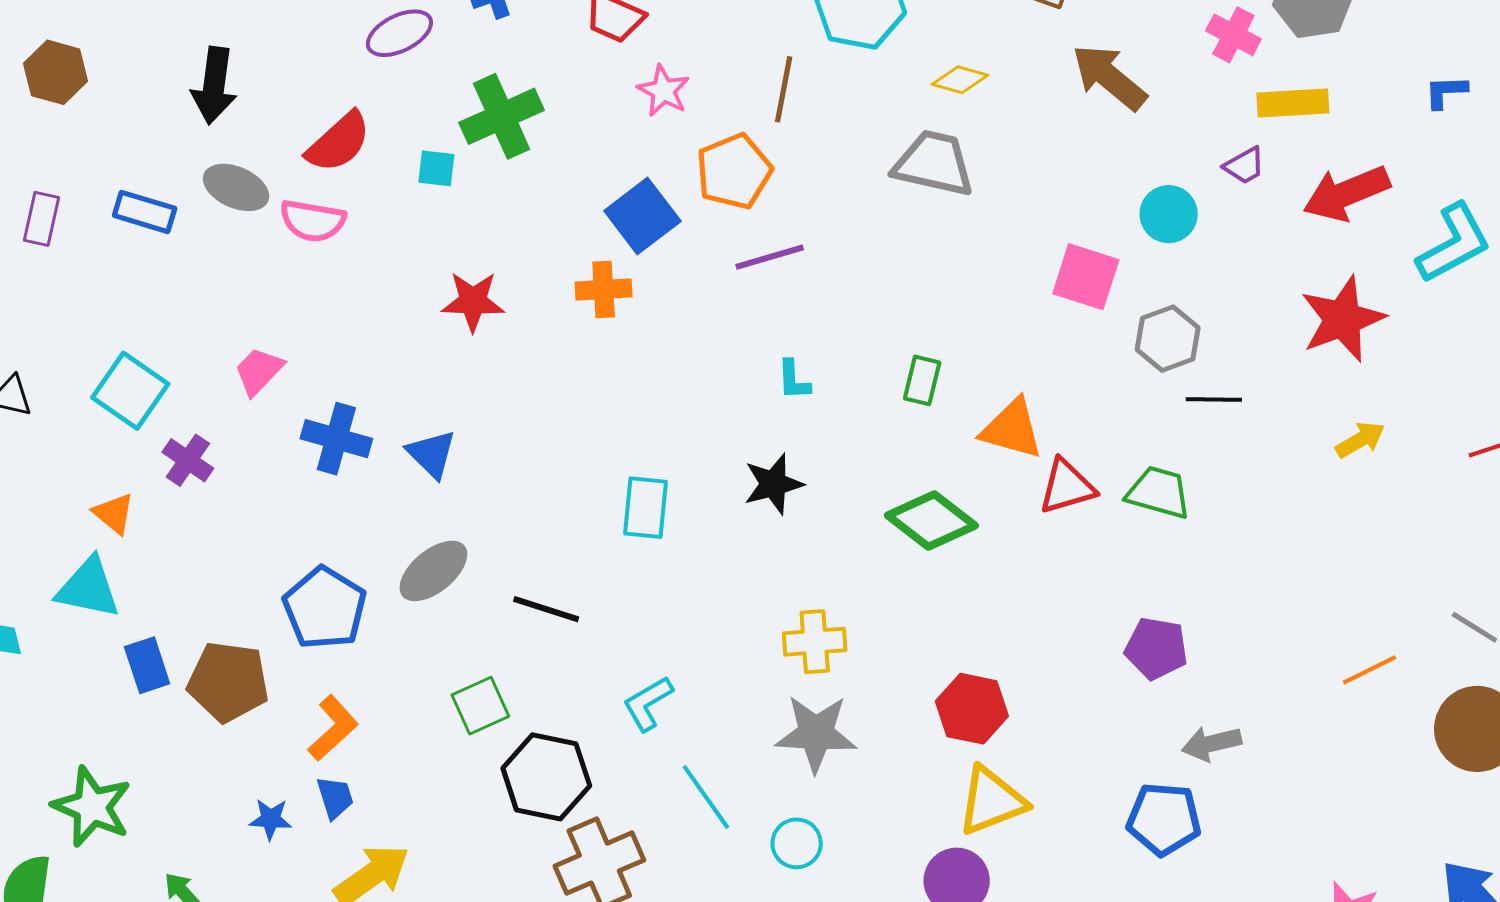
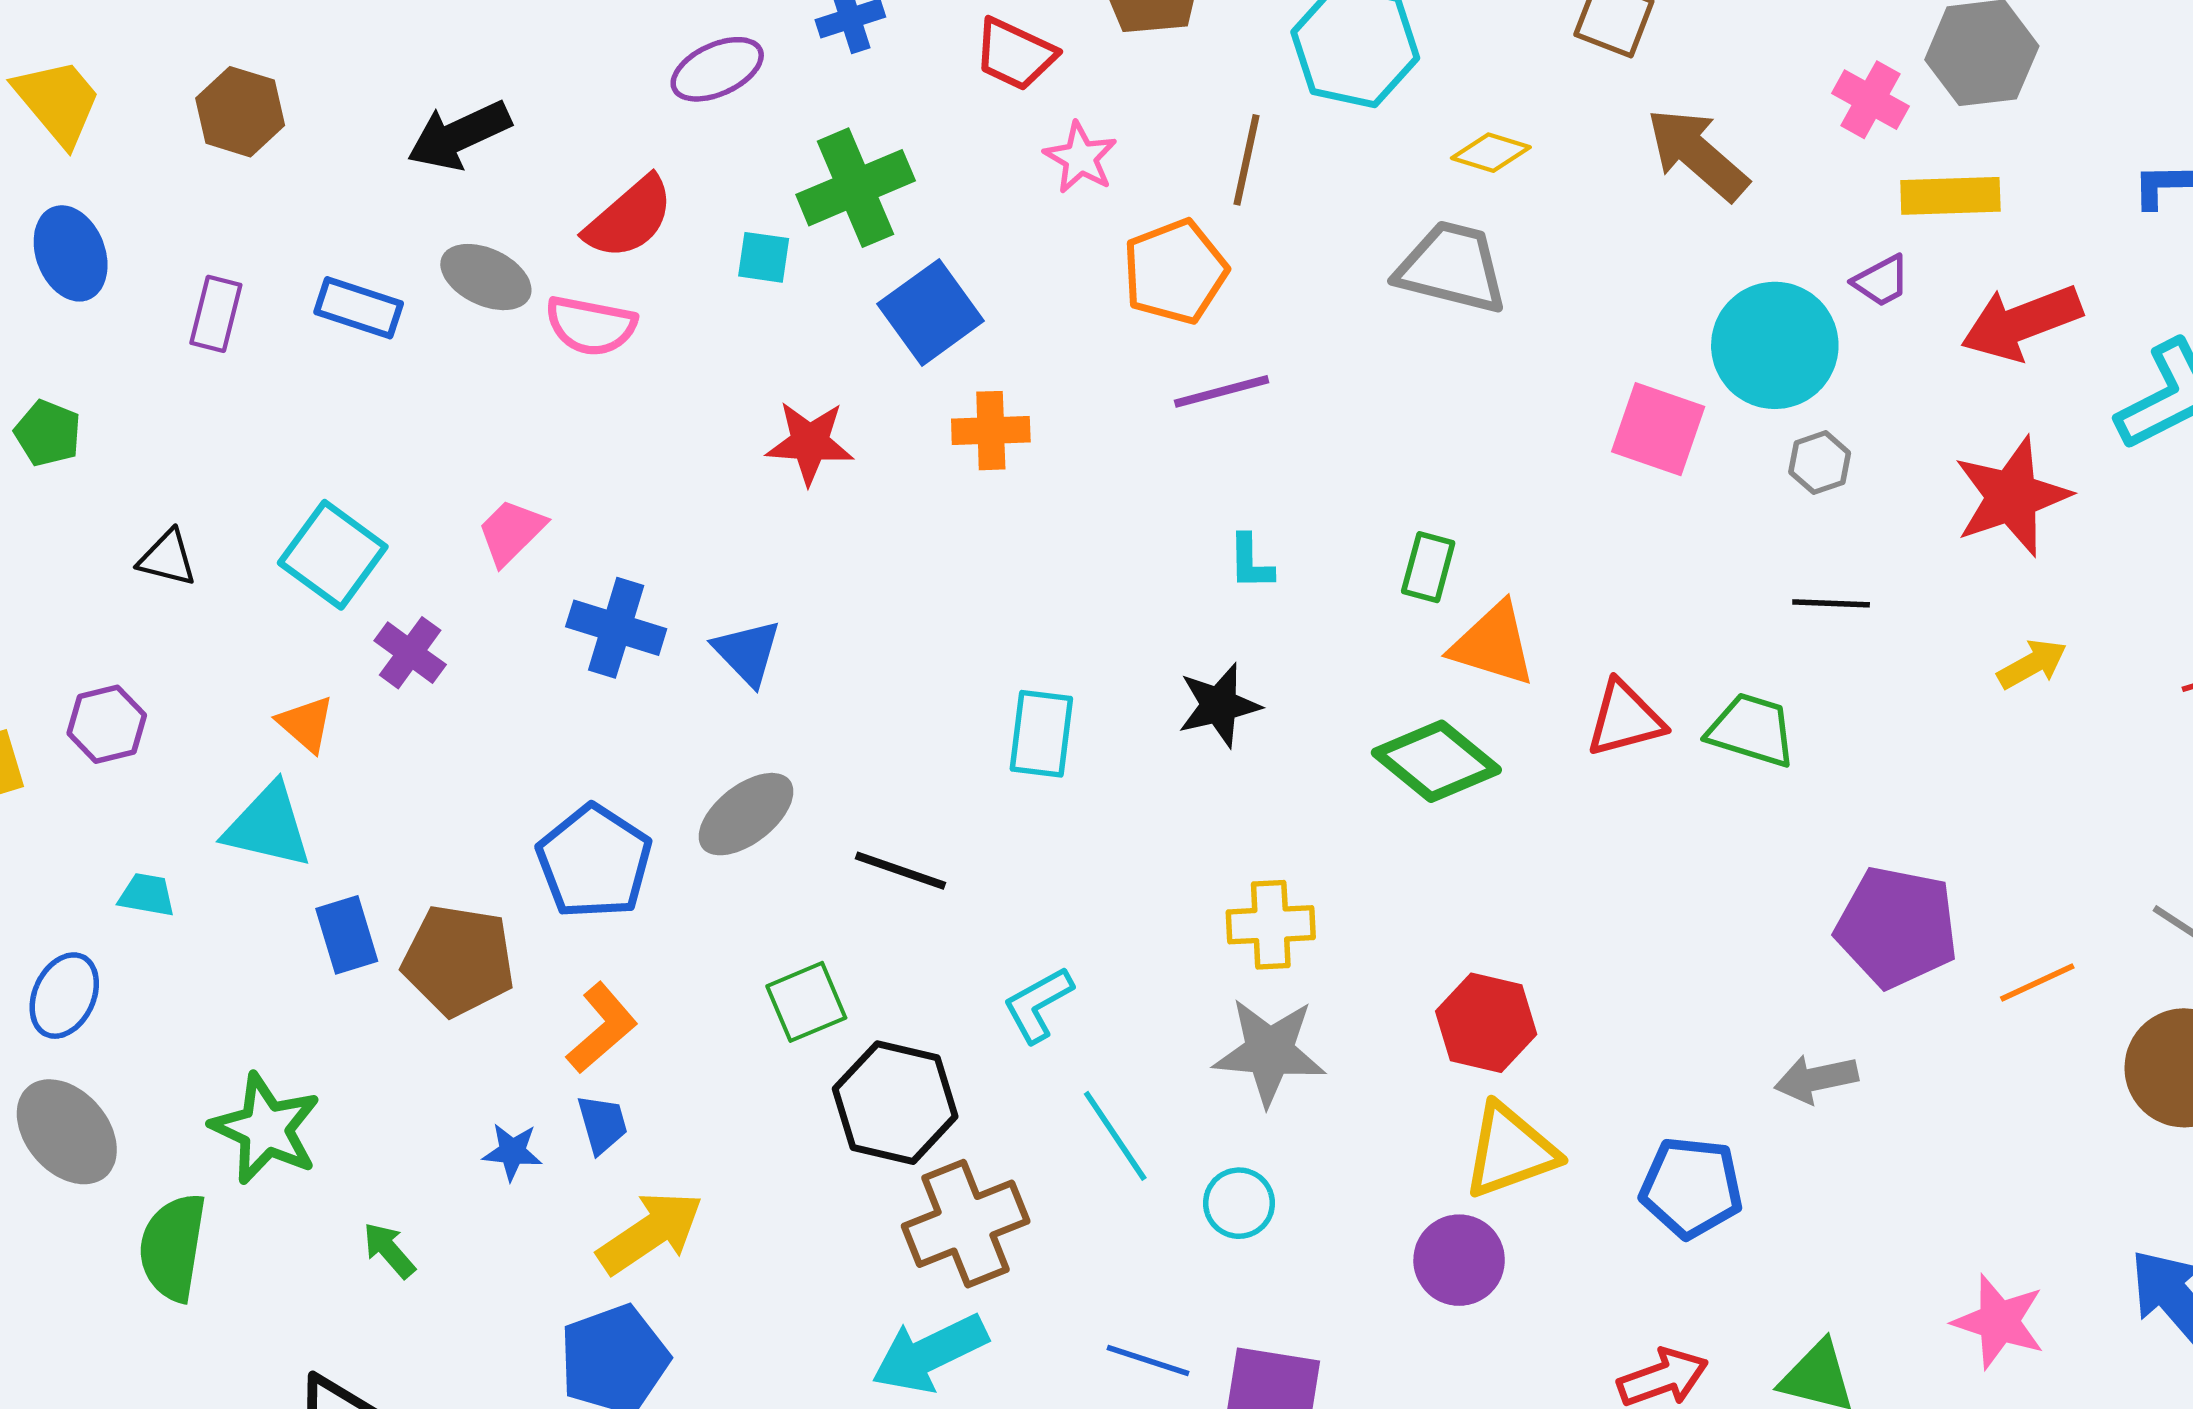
black arrow: (214, 86) -> (459, 135), turned 56
cyan circle: (1169, 214) -> (1775, 345), size x1.6
blue square: (642, 216) -> (931, 312), moved
gray hexagon: (1168, 339) -> (1820, 463), moved, size x0.7
orange triangle: (1012, 429) -> (1493, 644), moved
purple pentagon: (1156, 648) -> (1897, 927), moved, size x1.4
blue pentagon: (1164, 819) -> (1691, 1187), moved

